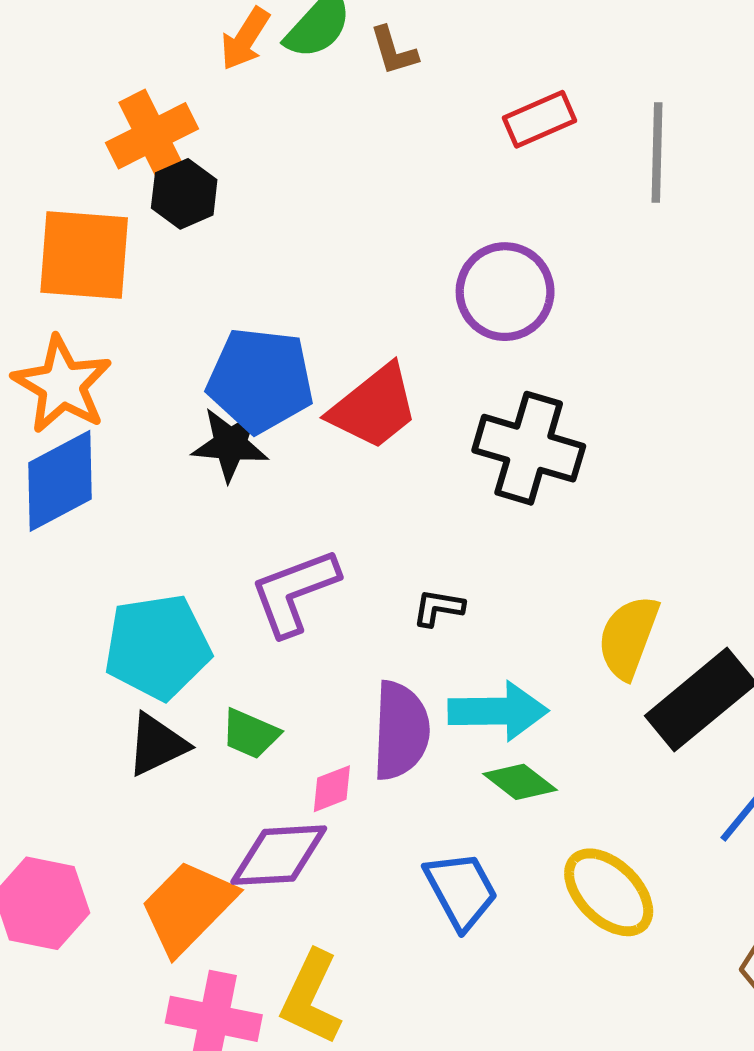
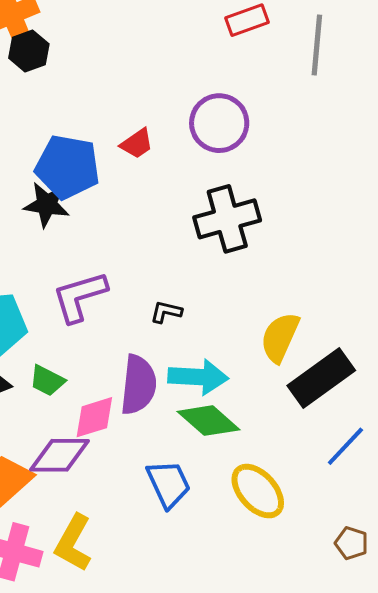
red trapezoid: (374, 407) -> (137, 144), moved, size x0.6
black cross: (529, 448) -> (227, 219), turned -36
green diamond: (520, 782) -> (209, 421), size x1.4
pink diamond: (332, 789) -> (94, 417), size x1.5

